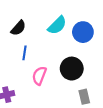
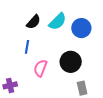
black semicircle: (18, 28) -> (34, 22), moved

